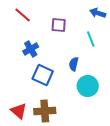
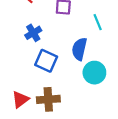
blue semicircle: (74, 64) -> (79, 49), size x1.5
red triangle: (19, 111) -> (20, 99), turned 42

